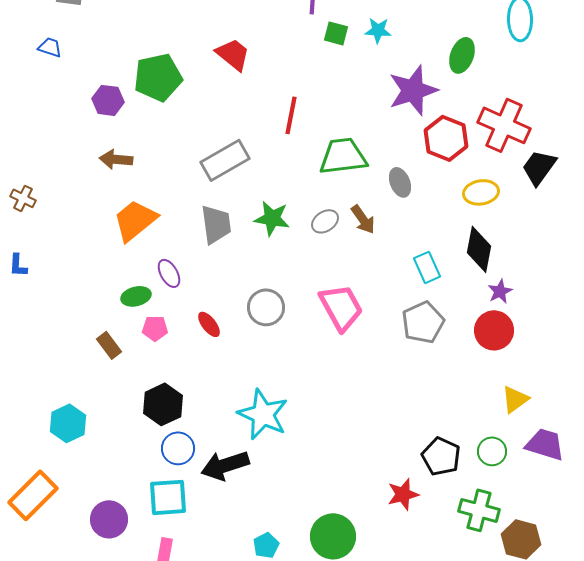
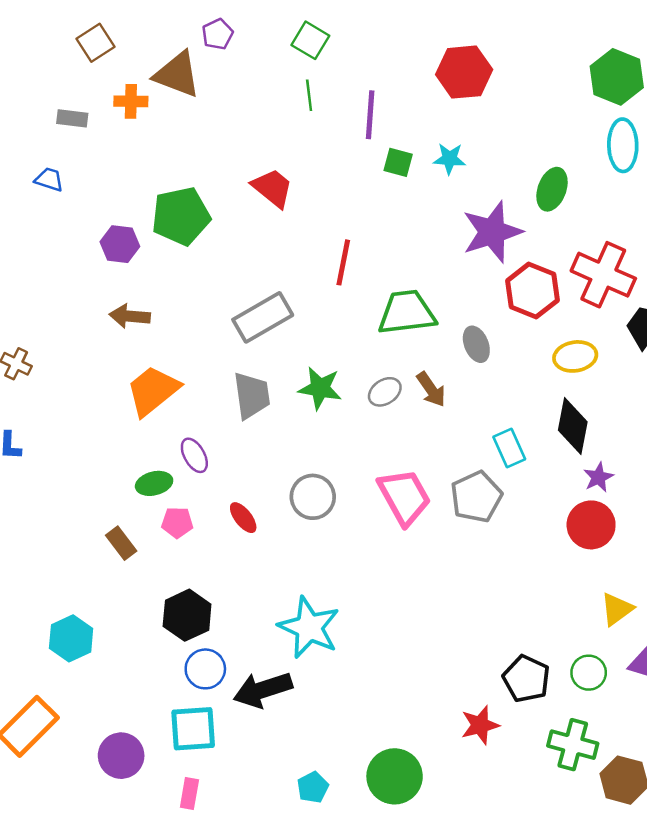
gray pentagon: (423, 322) -> (476, 497), moved

